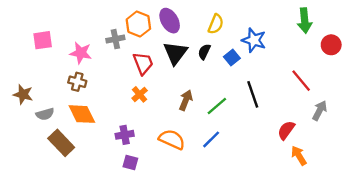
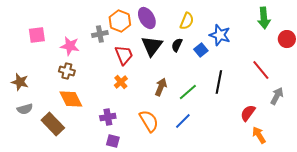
black line: (253, 94) -> (219, 82), turned 30
gray semicircle: (45, 114) -> (25, 109), moved
orange semicircle: (172, 139) -> (149, 121), turned 35

